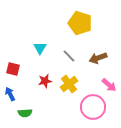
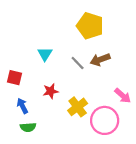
brown arrow: (98, 58) -> (100, 60), moved
yellow cross: (69, 84) -> (78, 107), moved
blue arrow: (10, 94) -> (22, 106), moved

